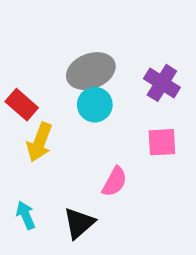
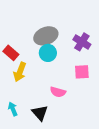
pink semicircle: (115, 182) -> (58, 92), turned 77
black triangle: (79, 223) -> (40, 113), turned -30

